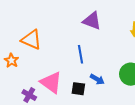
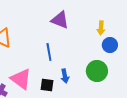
blue arrow: (97, 79) -> (65, 76), turned 48

